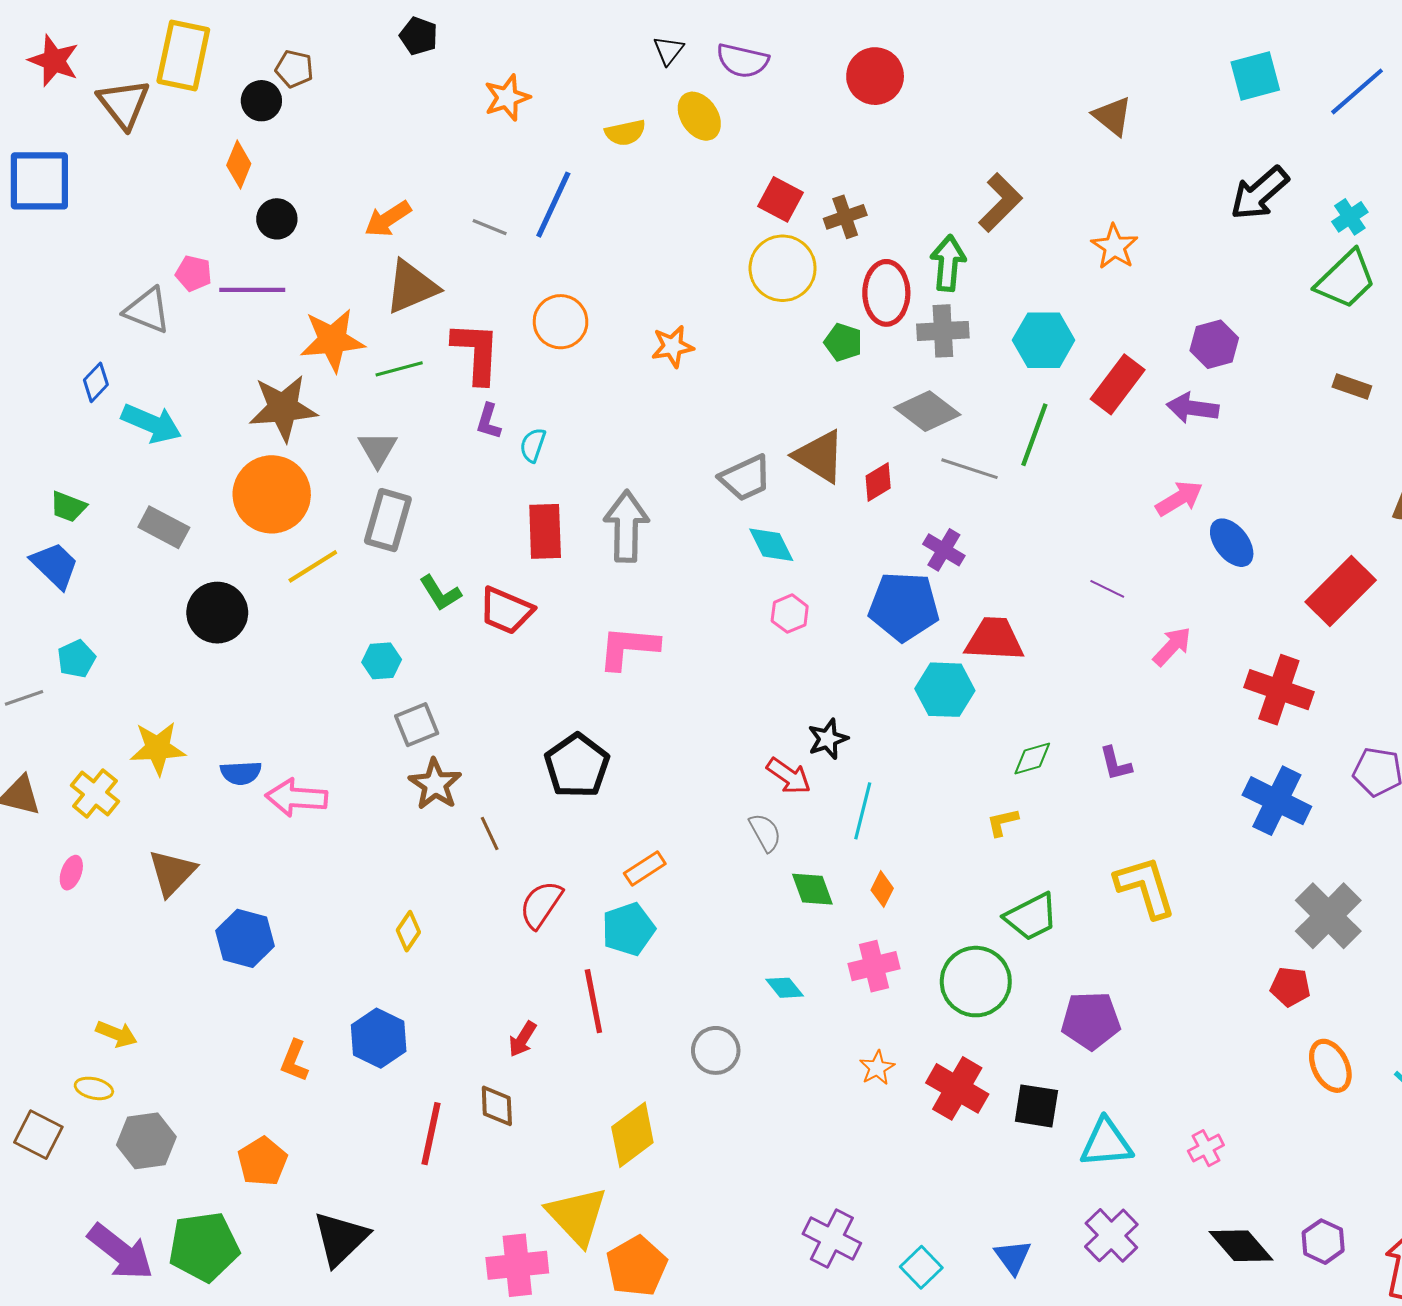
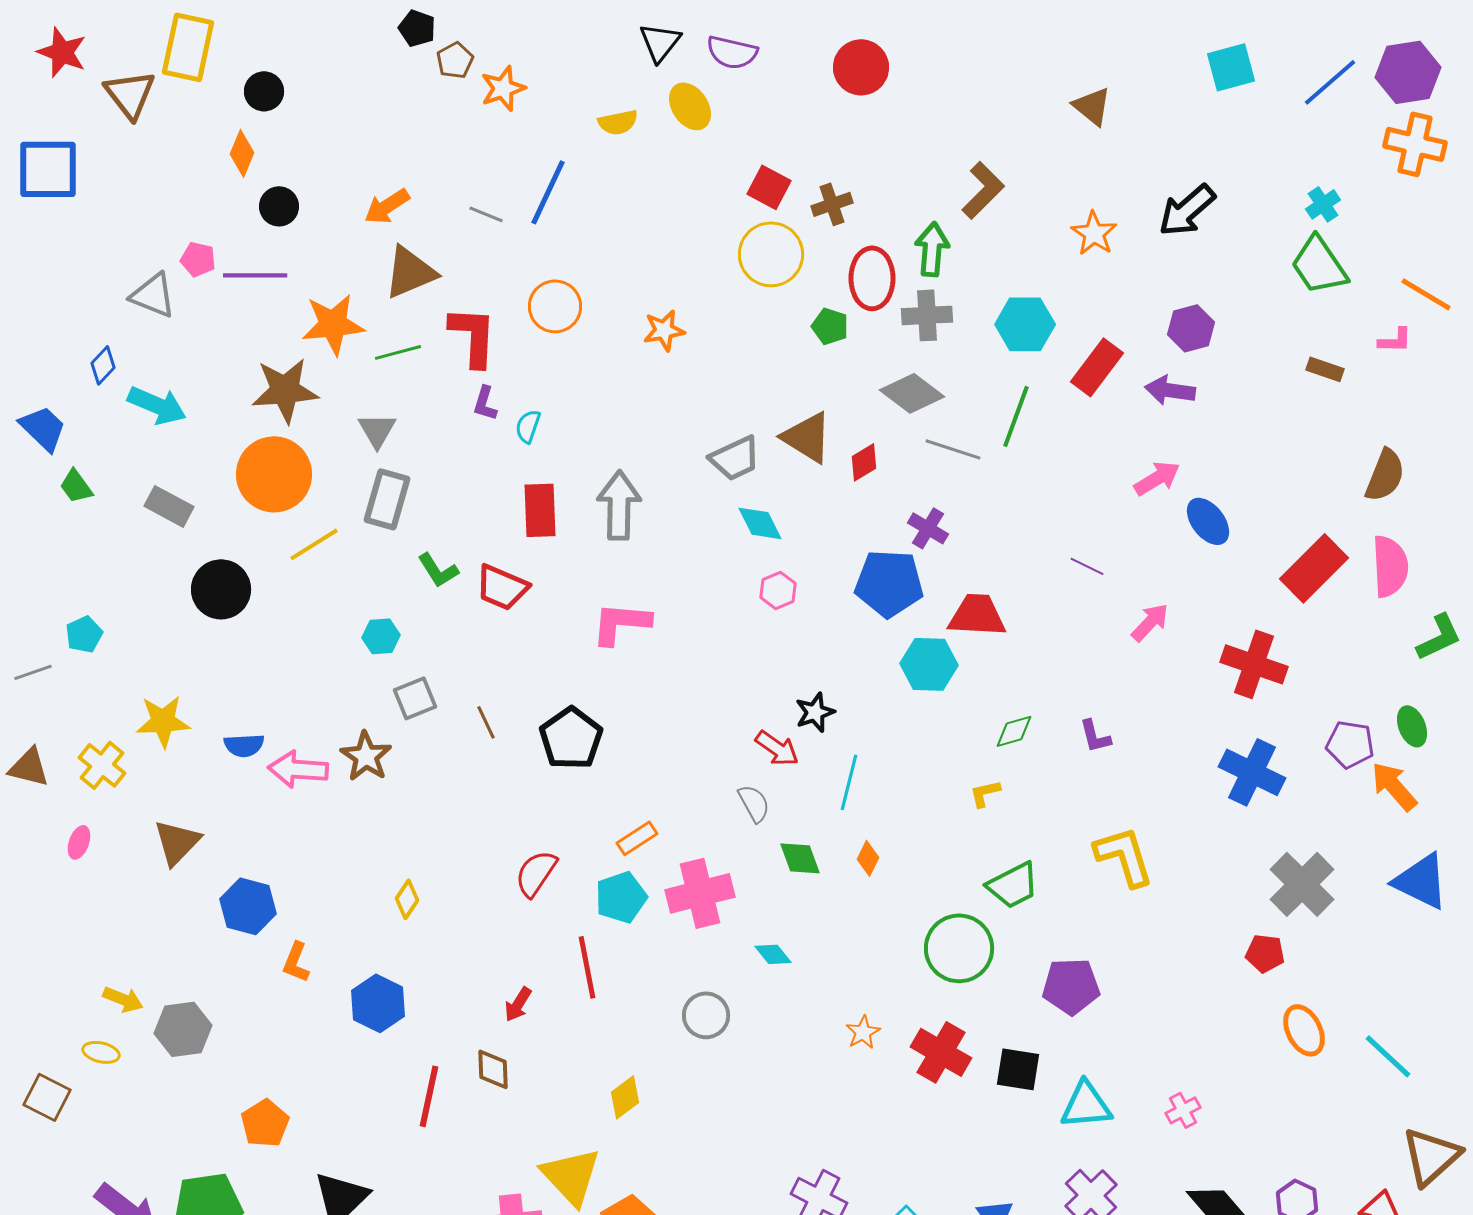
black triangle: (668, 50) -> (660, 42), size x1.4
brown pentagon: (294, 69) -> (455, 60), moved, turned 30
black arrow: (1259, 193) -> (1187, 210), moved
green trapezoid: (1346, 280) -> (1319, 265), turned 100
green trapezoid: (68, 507) -> (76, 486), turned 33
blue trapezoid: (55, 565) -> (43, 428), moved
brown star: (435, 784) -> (366, 756), moved
brown line: (490, 834) -> (486, 722), moved
pink cross: (874, 966) -> (700, 893), moved, size x1.4
orange L-shape: (294, 1061) -> (296, 962), moved
yellow diamond: (632, 1135) -> (625, 1097), size x0.7
gray hexagon: (146, 1141) -> (183, 1029), moved

